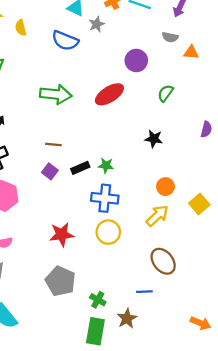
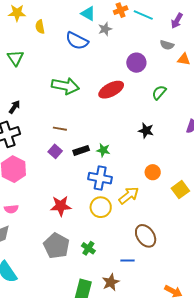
yellow arrow: (157, 216) -> (129, 195), moved
green cross: (98, 300) -> (88, 248), moved

